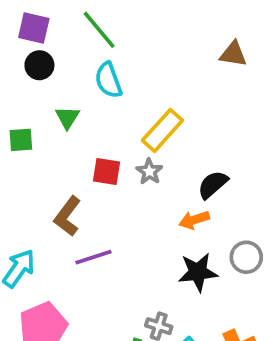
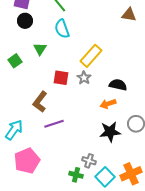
green square: (21, 140) -> (15, 61), turned -32
black semicircle: (213, 185) -> (118, 85), turned 54

